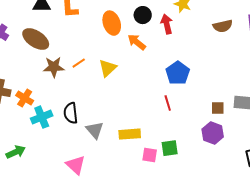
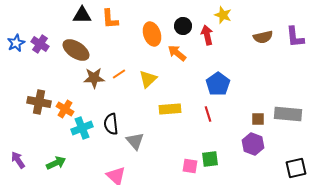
yellow rectangle: (130, 134) -> (170, 109), moved

